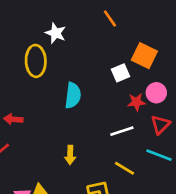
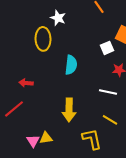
white line: (122, 131) -> (108, 92), turned 30
yellow arrow: (70, 155) -> (69, 110), size x1.6

